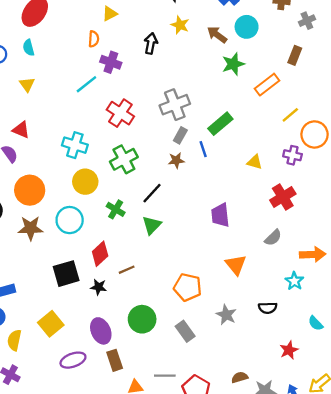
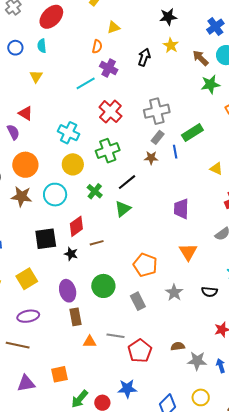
purple ellipse: (73, 360) -> (28, 316), moved

